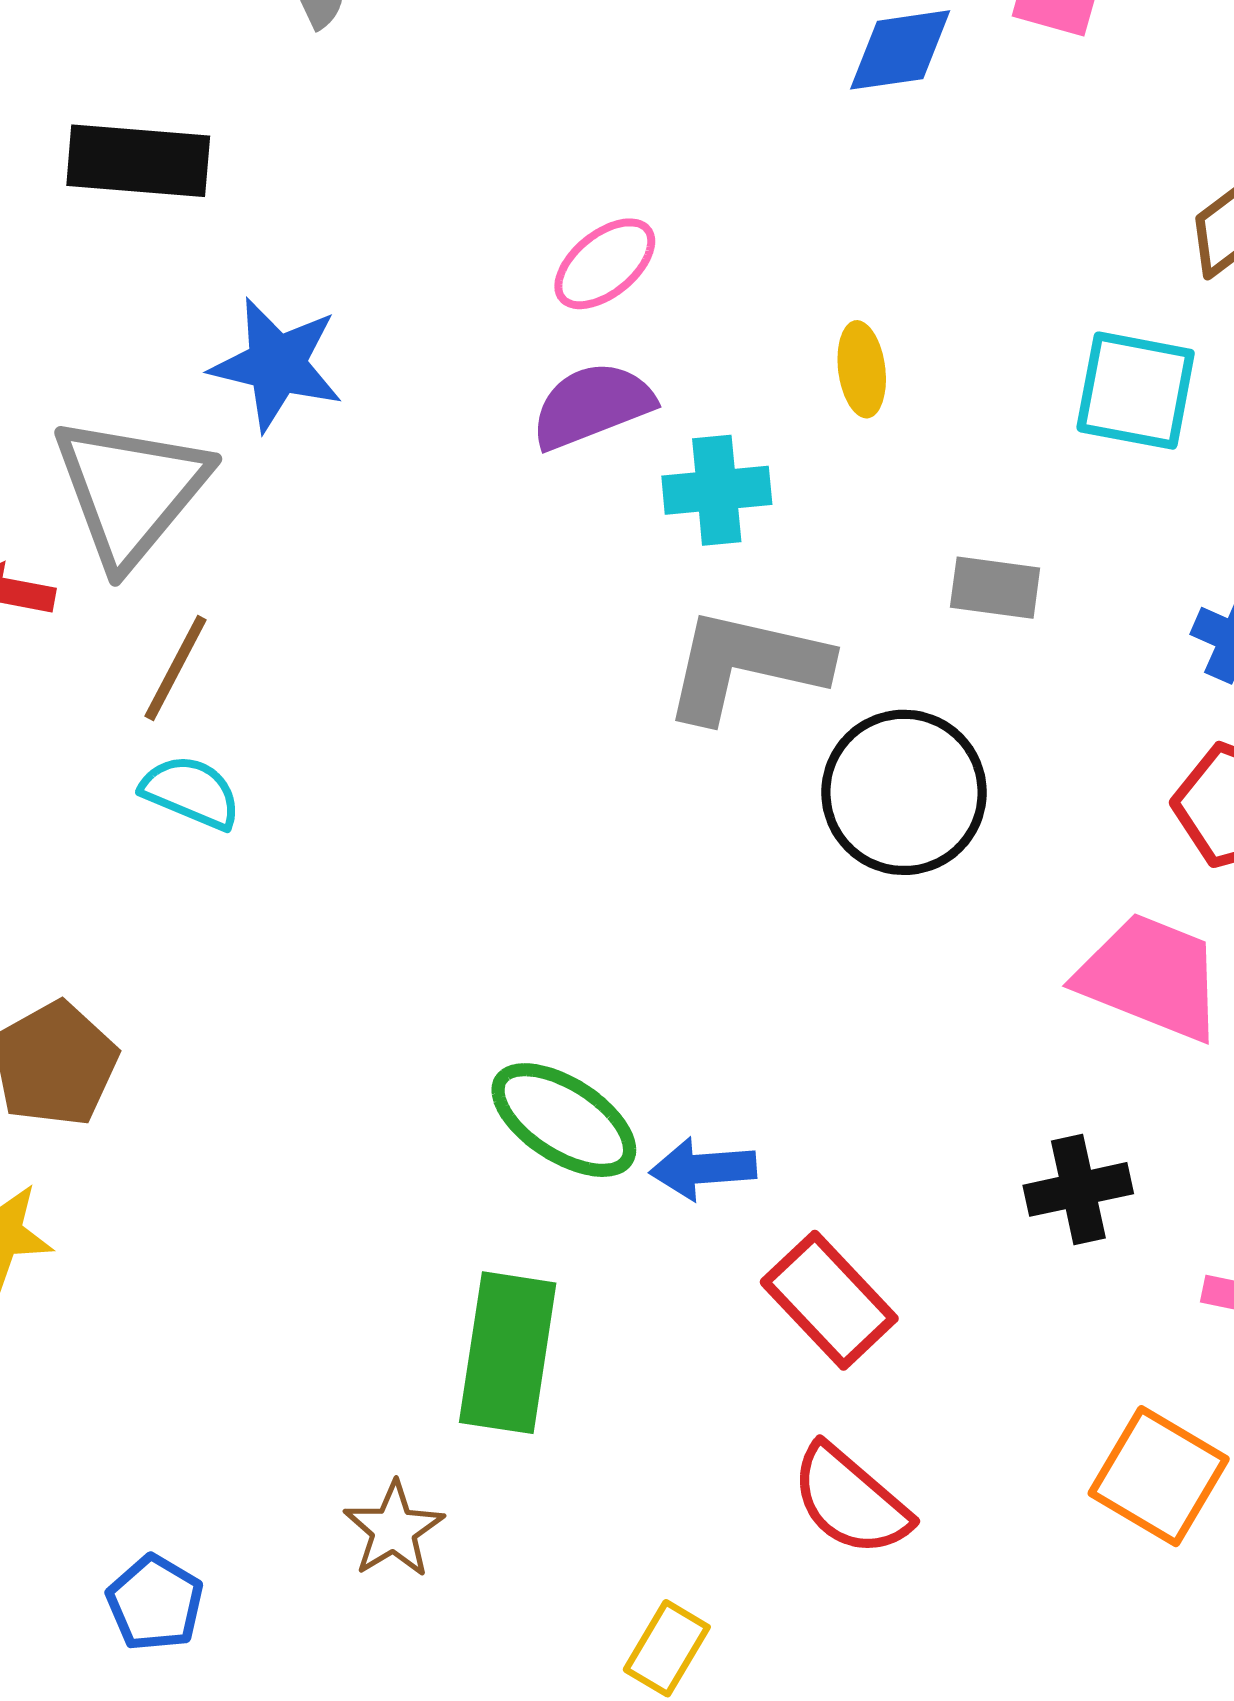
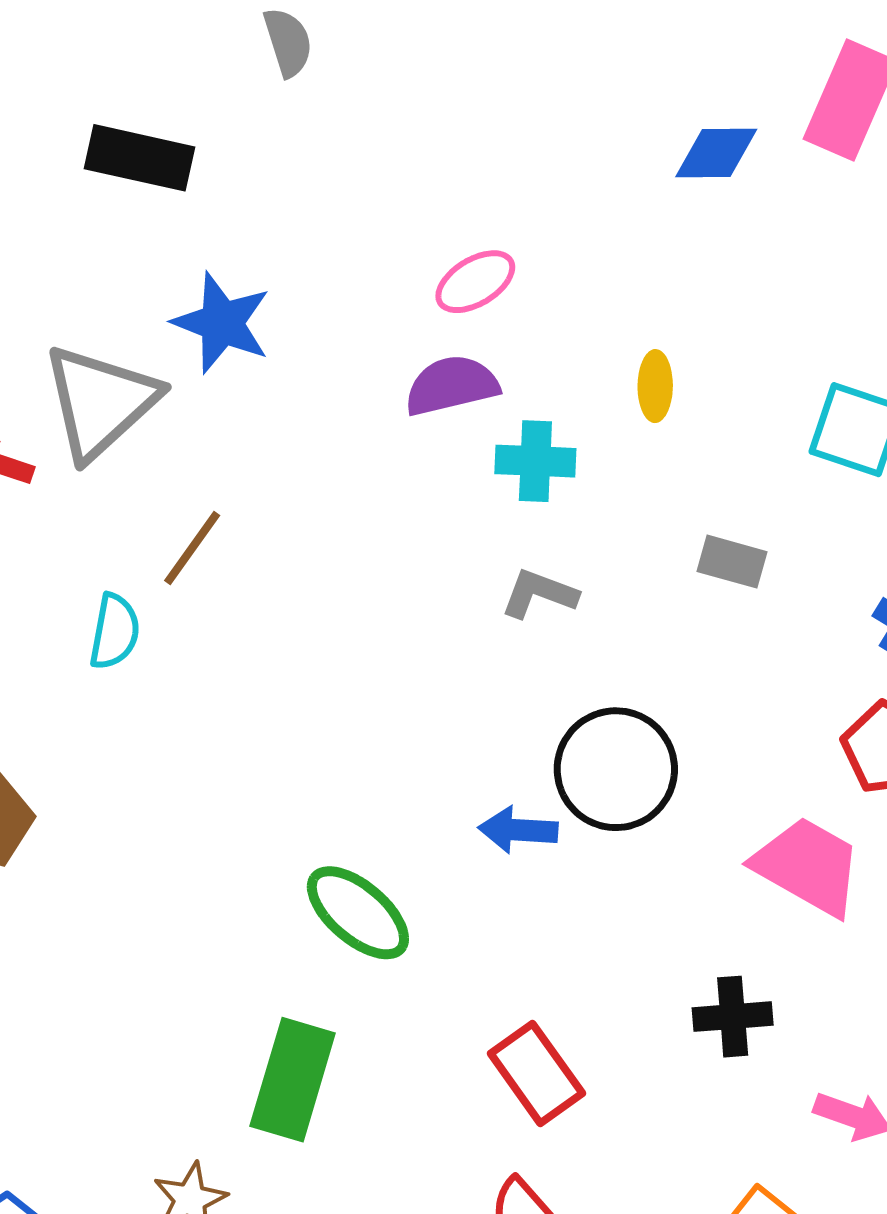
gray L-shape: (746, 665) -> (539, 594), size x0.6
brown line: (176, 668) -> (192, 548), moved
cyan semicircle: (191, 792) -> (115, 632), turned 70
black circle: (904, 792) -> (616, 769), moved
blue arrow: (703, 1169) -> (518, 830), moved

